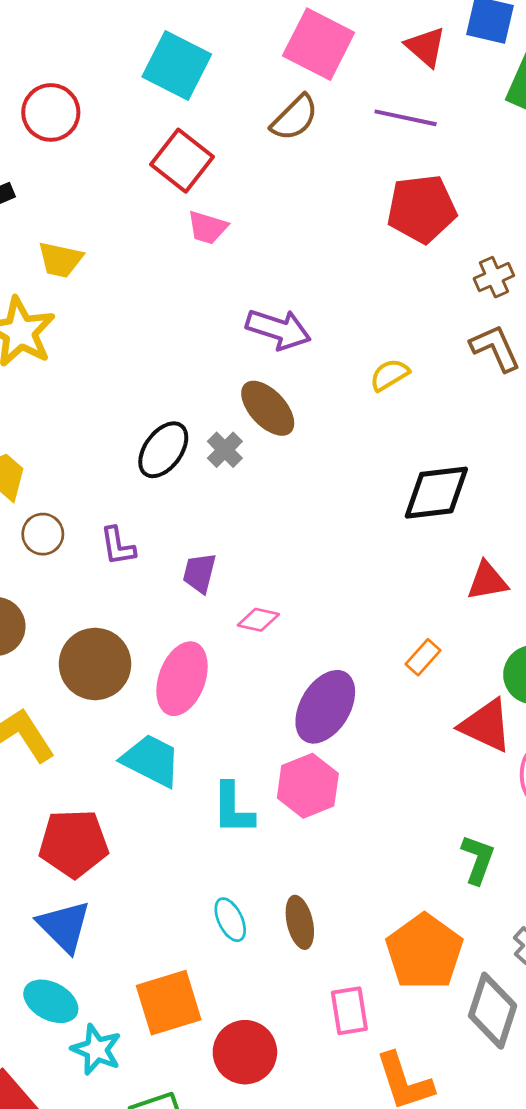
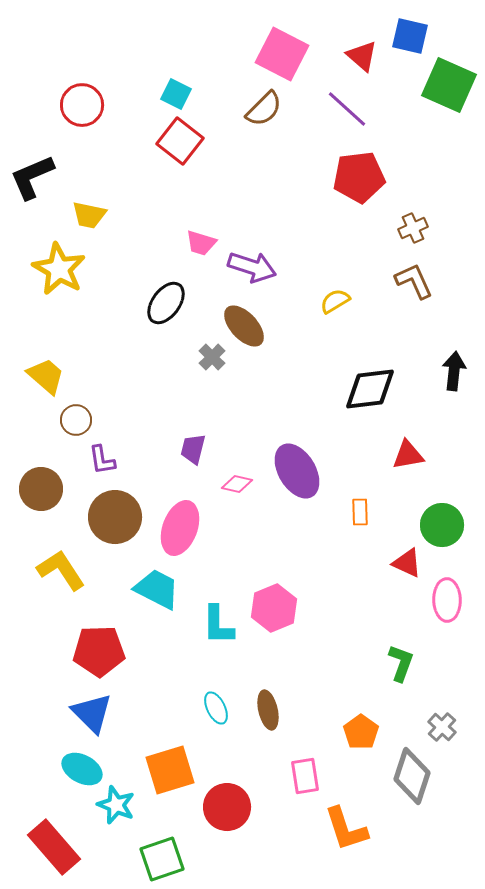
cyan square: (177, 66) -> (176, 94), moved, size x0.6
purple line: (406, 118) -> (347, 109), turned 30
pink trapezoid: (207, 228) -> (201, 243), moved
black ellipse: (163, 450) -> (166, 303), moved
purple L-shape: (118, 546) -> (102, 460), moved
orange rectangle: (423, 657) -> (360, 512), turned -44
purple ellipse: (325, 707) -> (297, 471), moved, turned -62
red triangle: (486, 726) -> (407, 563), size x0.7
orange pentagon: (424, 952) -> (361, 732), size x0.6

